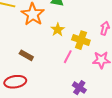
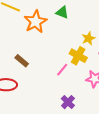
yellow star: (58, 30) -> (88, 38), moved

